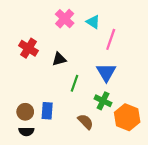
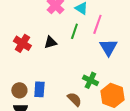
red cross: (28, 48) -> (22, 43), moved
blue triangle: (106, 72) -> (108, 47), moved
green line: (75, 83) -> (74, 31), moved

